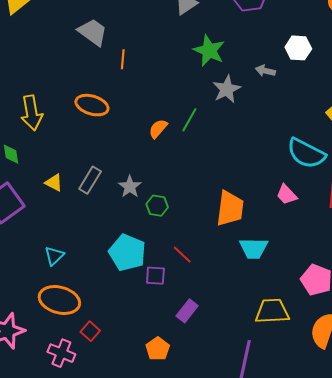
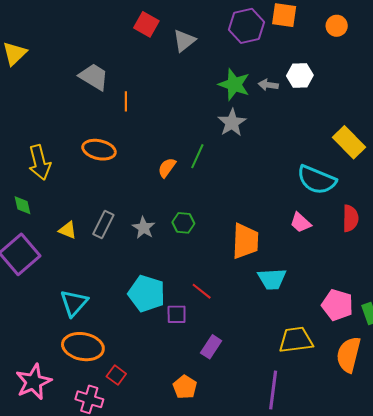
green star: (209, 51) -> (234, 84), moved
gray arrow: (265, 71) -> (268, 85), moved
green hexagon: (157, 206) -> (183, 223), moved
cyan triangle: (54, 256) -> (74, 303), size x1.4

